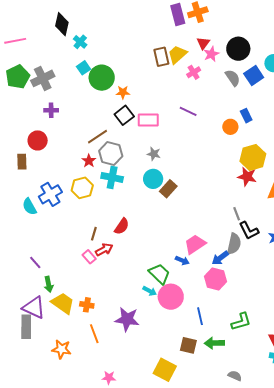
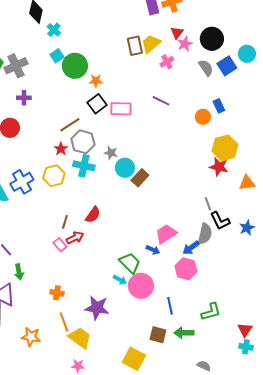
gray star: (154, 154) -> (111, 153), moved
yellow trapezoid: (63, 303) -> (80, 338), moved

